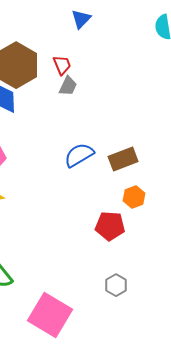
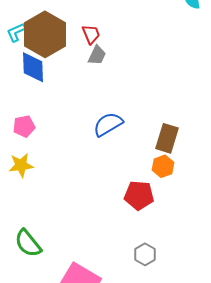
brown rectangle: (123, 159) -> (167, 138), moved, turned -52

